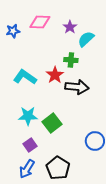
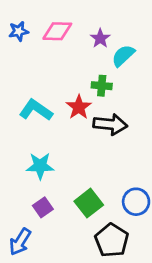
blue star: (13, 31) -> (19, 31), moved
green square: (52, 123) -> (89, 203), moved
black pentagon: (58, 168) -> (112, 240), moved
blue arrow: (27, 169) -> (20, 242), moved

